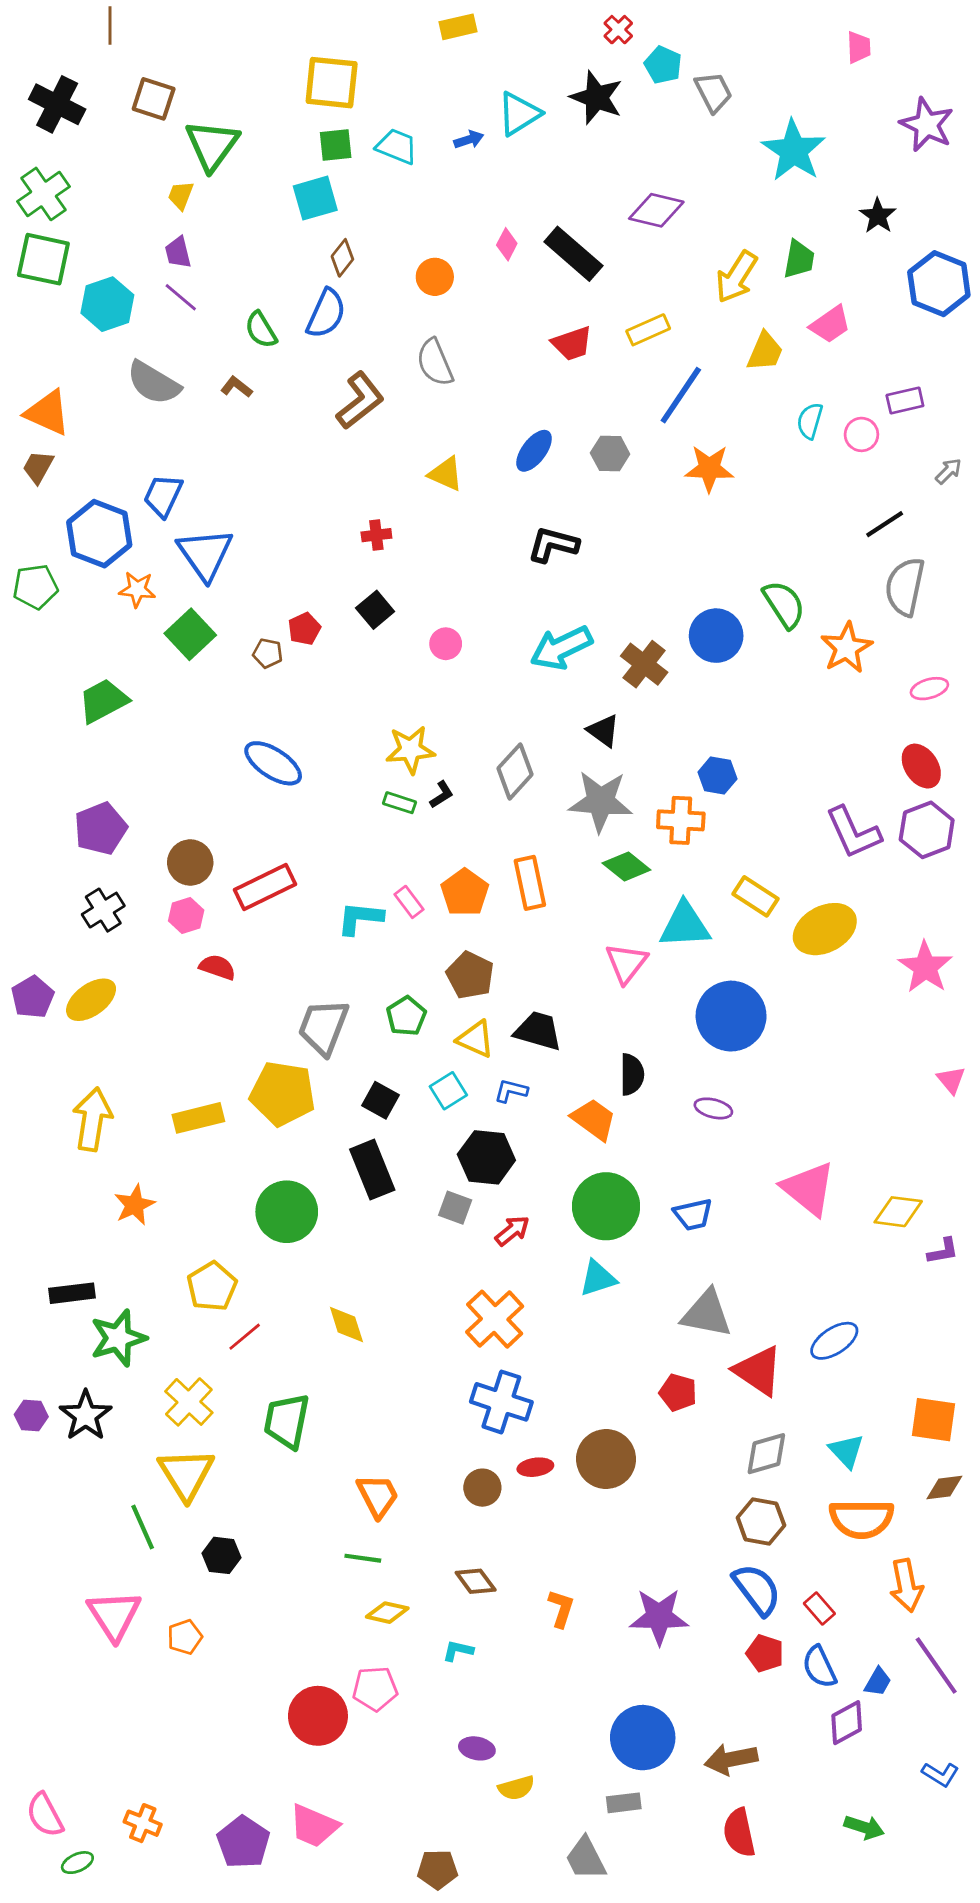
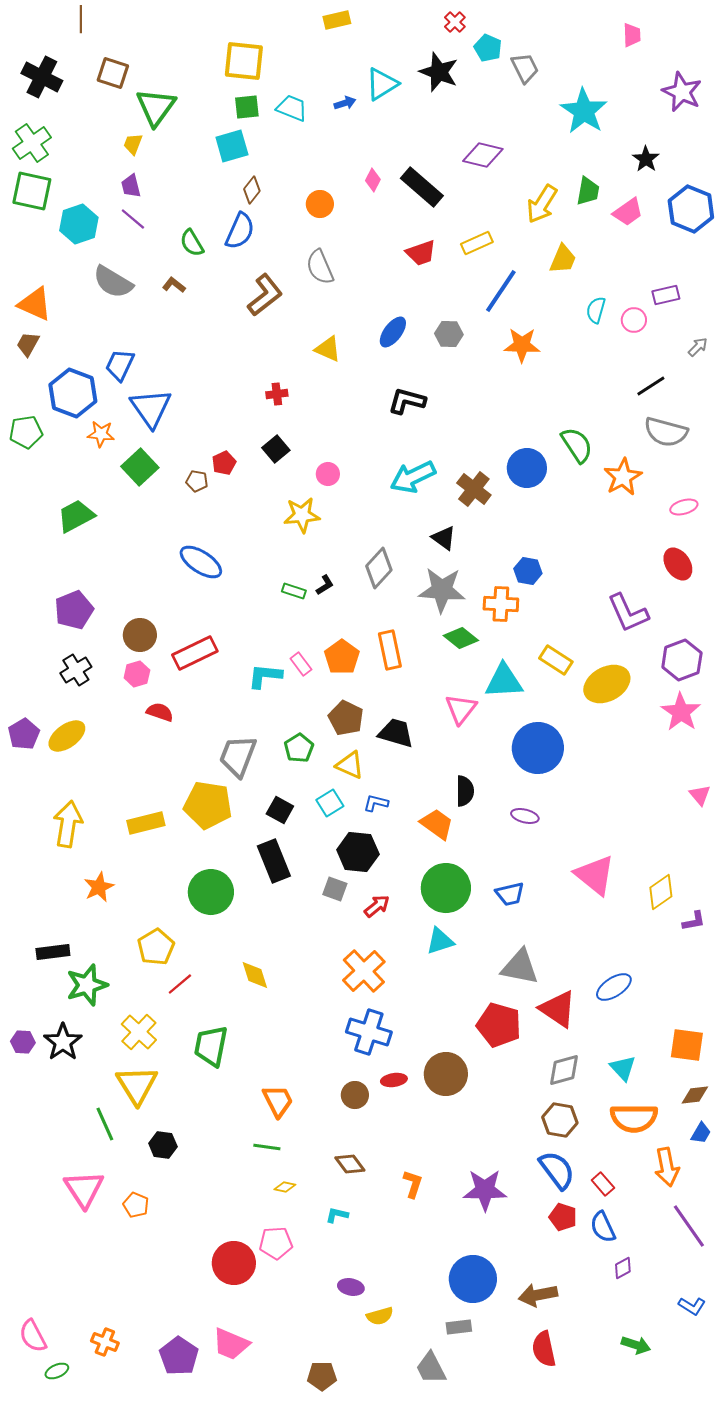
pink trapezoid: (830, 324) -> (628, 212), moved
gray semicircle: (905, 587) -> (666, 432), turned -87
yellow star: (410, 750) -> (302, 515), moved
purple hexagon: (927, 830) -> (682, 660), moved
black trapezoid: (538, 1031) -> (396, 733), moved
yellow diamond: (898, 1212) -> (661, 892), turned -42
red pentagon: (678, 1392) -> (499, 1025), size x1.6
yellow diamond: (387, 1613) -> (285, 1187), size x0.7
orange pentagon: (185, 1637) -> (136, 1205), turned -30
blue trapezoid: (878, 1682) -> (701, 1133), moved
purple diamond: (847, 1723) -> (623, 1268), size x0.7

